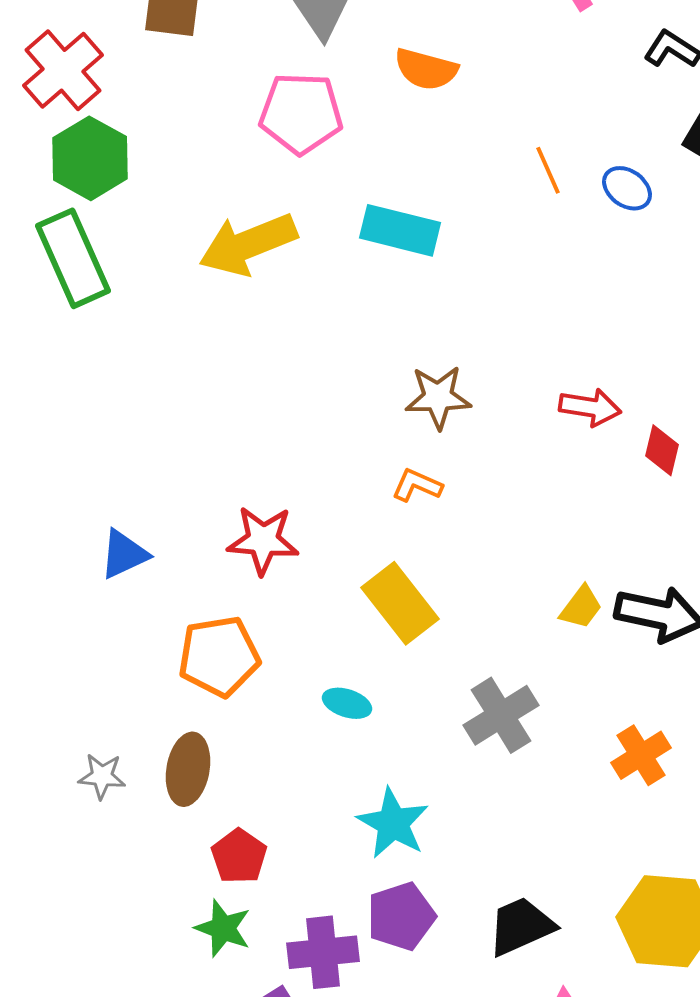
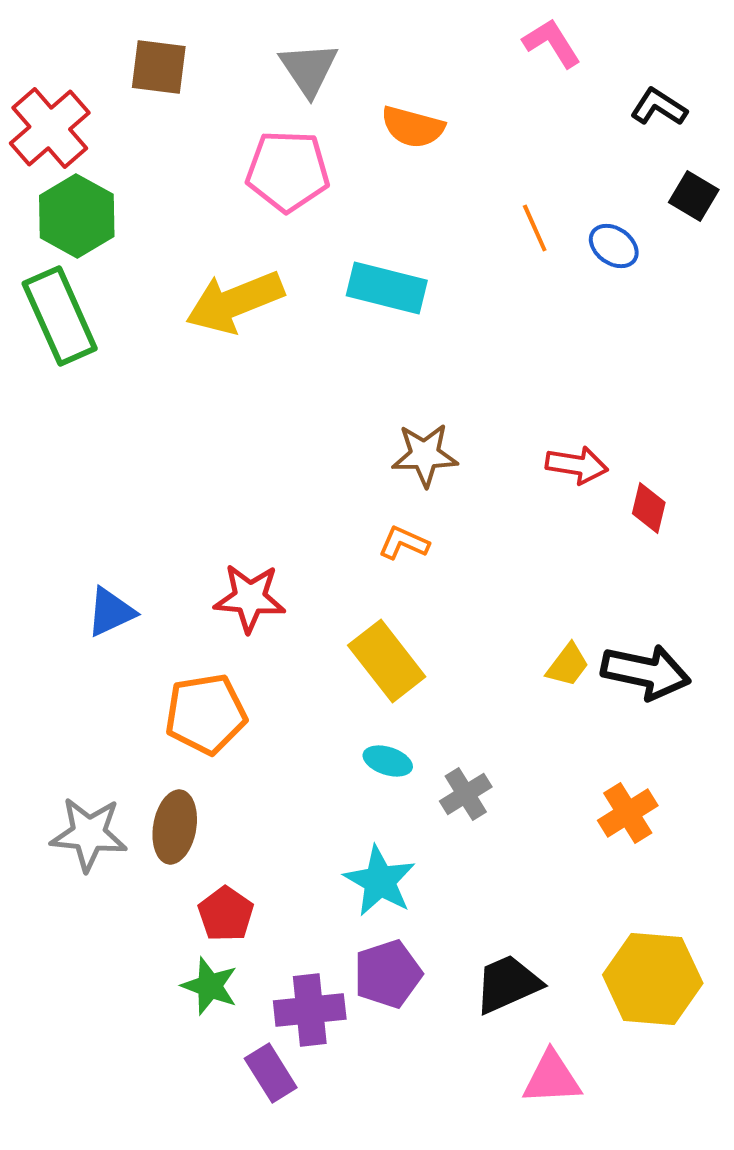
cyan ellipse: (347, 703) -> (388, 761), moved
gray cross: (501, 715) -> (466, 794), moved, size x0.7
gray star: (102, 776) -> (89, 834), size x1.6

